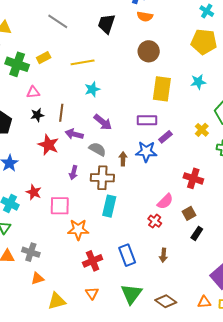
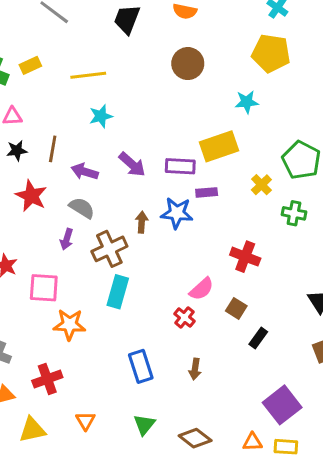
cyan star: (198, 82) -> (247, 102), moved
yellow rectangle: (162, 89) -> (219, 146), moved, turned 60
purple arrow: (103, 122) -> (132, 164), moved
purple arrow: (74, 134) -> (85, 172), moved
purple rectangle: (165, 137) -> (207, 192), turned 32
gray semicircle: (97, 149) -> (82, 208), moved
brown cross: (102, 178) -> (109, 249), turned -30
brown square: (189, 213) -> (236, 308), turned -32
black rectangle: (197, 233) -> (258, 338), moved
red cross: (93, 261) -> (47, 379), moved
green triangle: (131, 294) -> (144, 425), size x0.7

